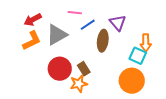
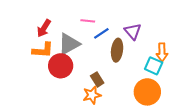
red arrow: (33, 20) -> (44, 28), turned -30
orange L-shape: (32, 41) -> (43, 50), turned 30
red circle: (60, 69) -> (61, 66), moved

